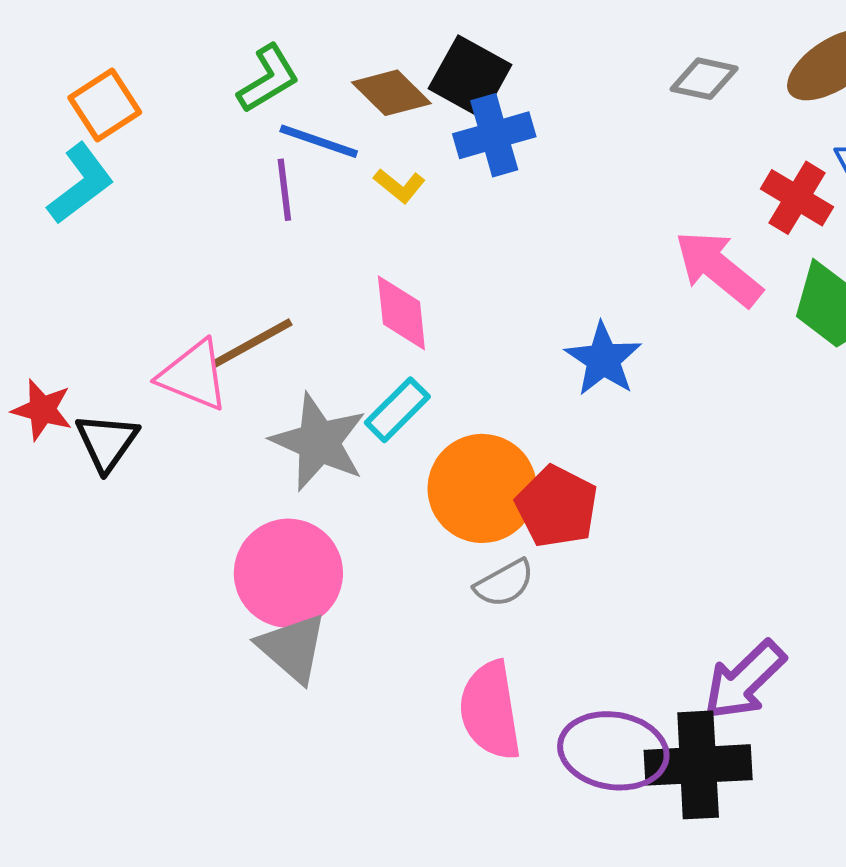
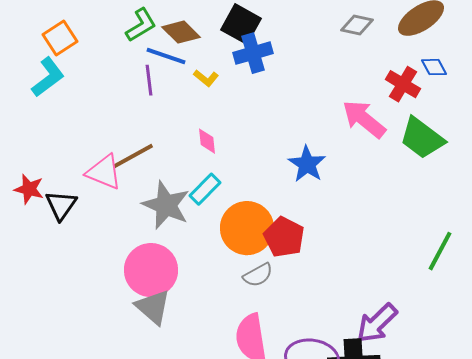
brown diamond: (391, 93) -> (181, 32), moved
pink diamond: (401, 313) -> (207, 141), size x0.7

